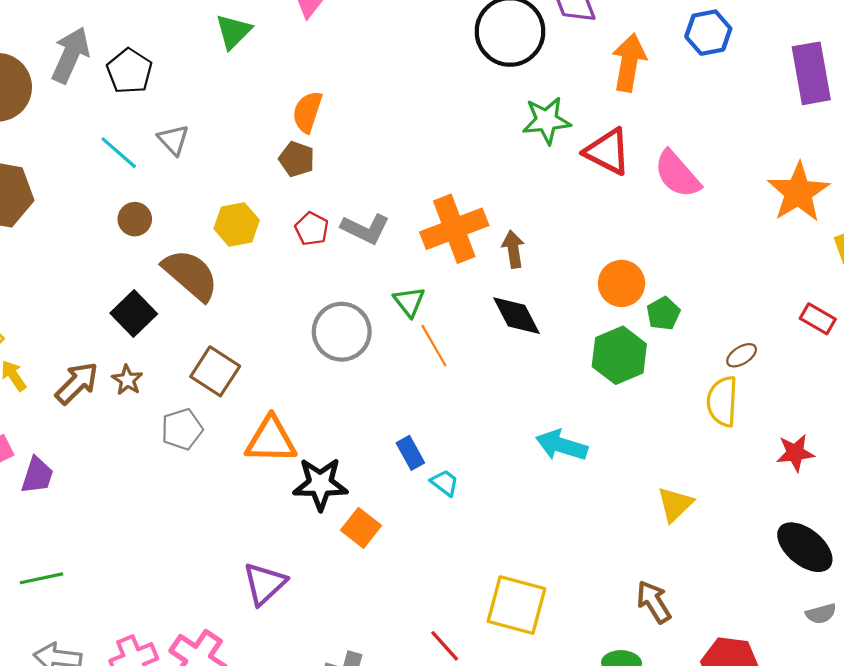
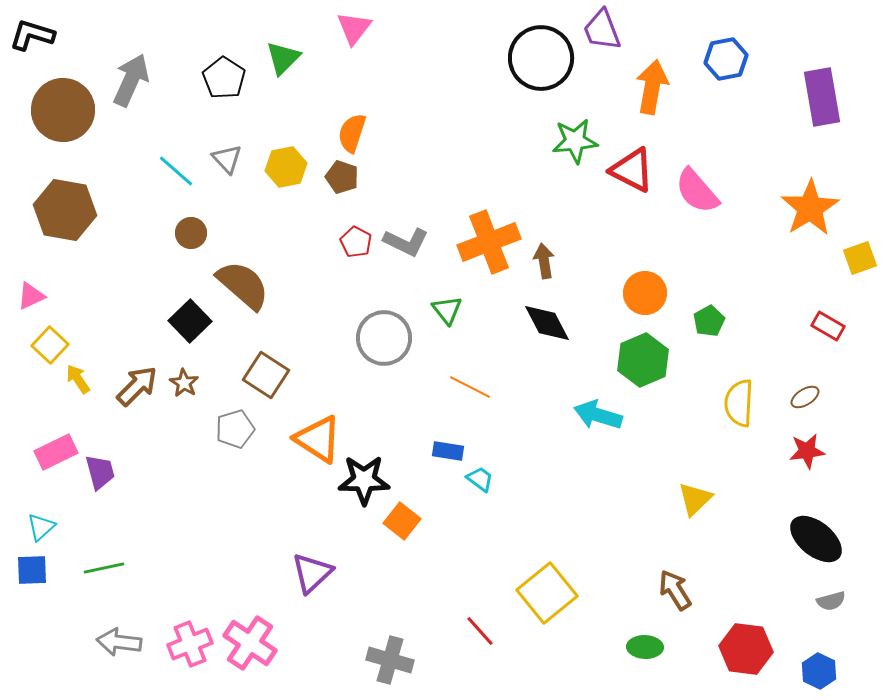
black pentagon: (129, 71) -> (224, 78), moved
yellow hexagon: (237, 224) -> (286, 167), moved
green pentagon: (663, 313) -> (709, 321), moved
orange line: (434, 346) -> (470, 387), moved, turned -33
brown ellipse: (742, 355) -> (805, 397), moved
orange triangle: (271, 440) -> (318, 439), turned 32
cyan arrow: (561, 445) -> (598, 415), moved
blue rectangle: (410, 453) -> (448, 451), turned -52
purple trapezoid: (37, 475) -> (100, 472), turned -33
yellow square: (516, 605) -> (547, 593), turned 36

